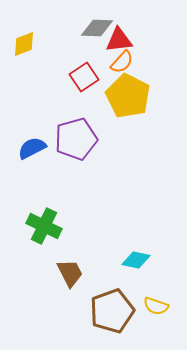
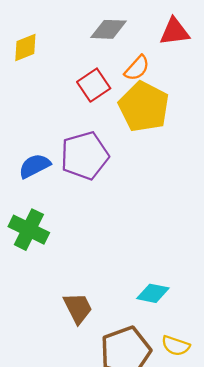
red triangle: (119, 40) -> (175, 32), moved
green cross: (44, 226) -> (29, 230), moved

